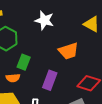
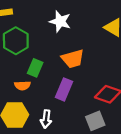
orange trapezoid: (68, 51) -> (73, 59), moved

